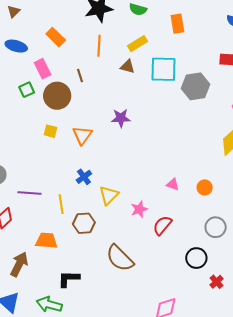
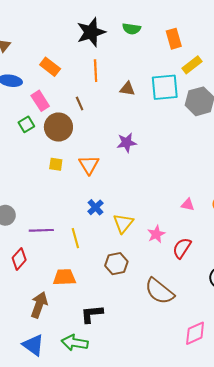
yellow rectangle: (138, 44) -> (192, 65), moved
brown hexagon: (84, 223) -> (116, 264), moved
brown semicircle: (120, 258) -> (159, 291), moved

